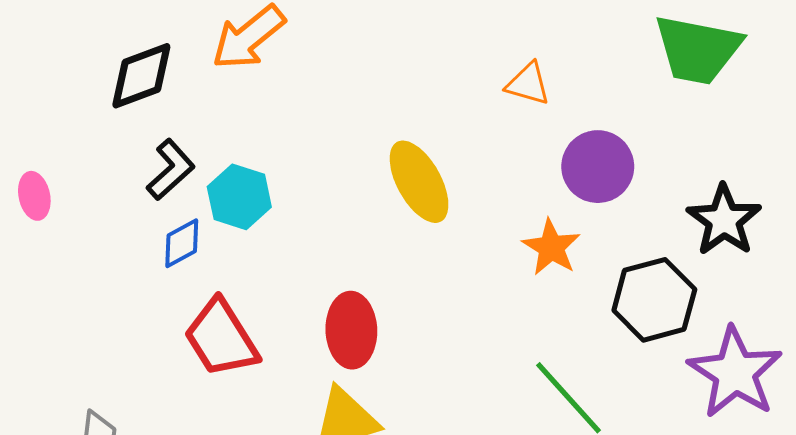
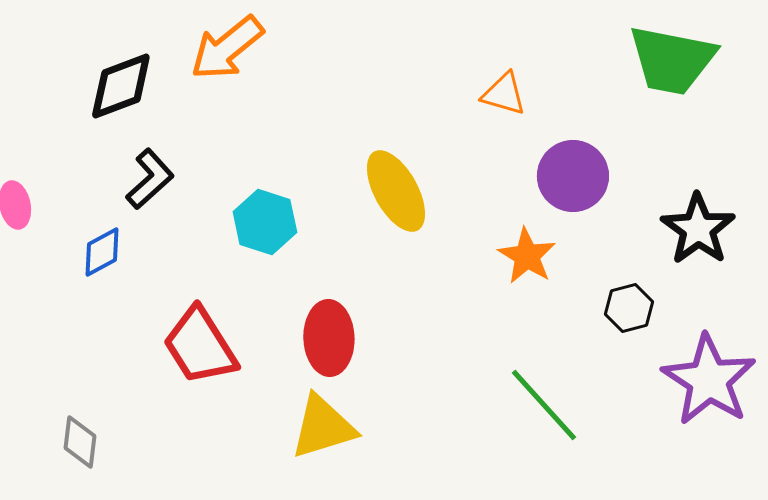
cyan hexagon: (239, 197) -> (265, 222), moved
blue diamond: (182, 243) -> (102, 252), moved
black hexagon: (654, 300) -> (629, 308), size x0.6

